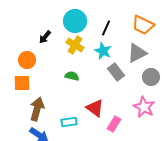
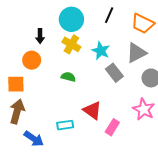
black line: (106, 28) -> (109, 15), moved
black arrow: (45, 37) -> (40, 36), turned -40
orange circle: (27, 60) -> (32, 60), moved
brown arrow: (37, 109) -> (17, 111), moved

